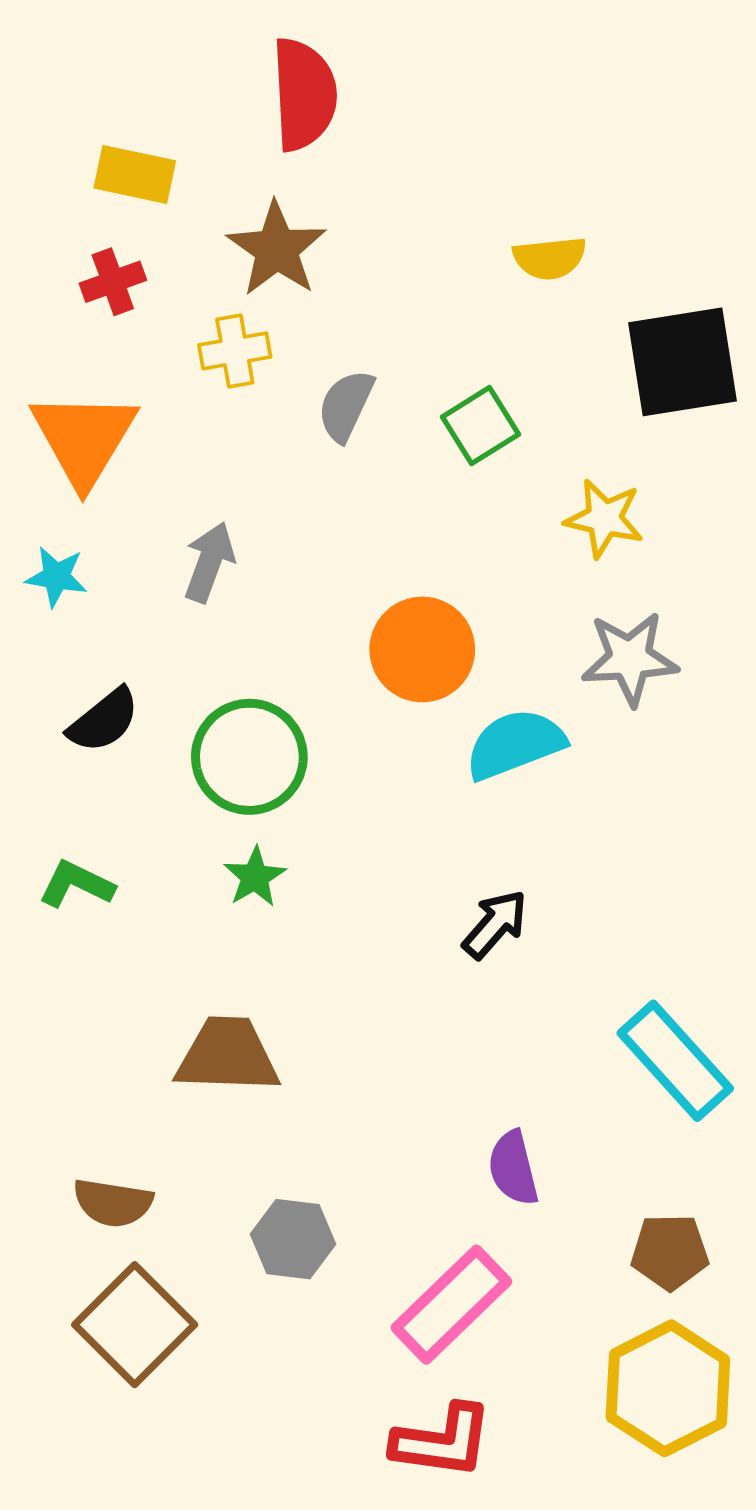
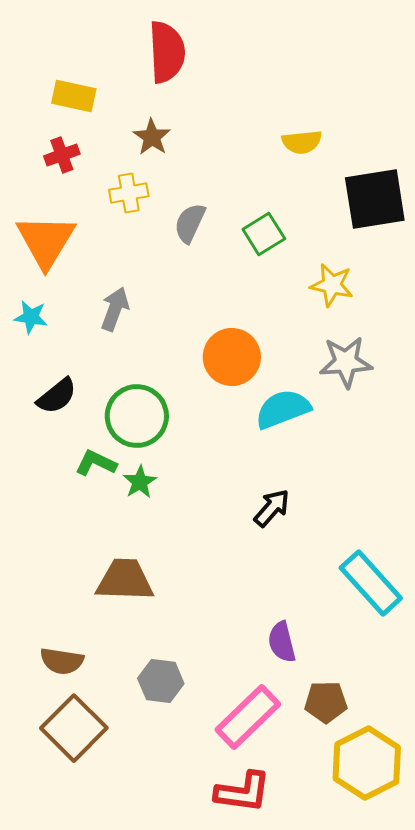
brown star: (277, 249) -> (152, 137), size x0.7
green L-shape: (76, 884) -> (96, 463), moved
brown pentagon: (670, 1252) -> (326, 702), moved

